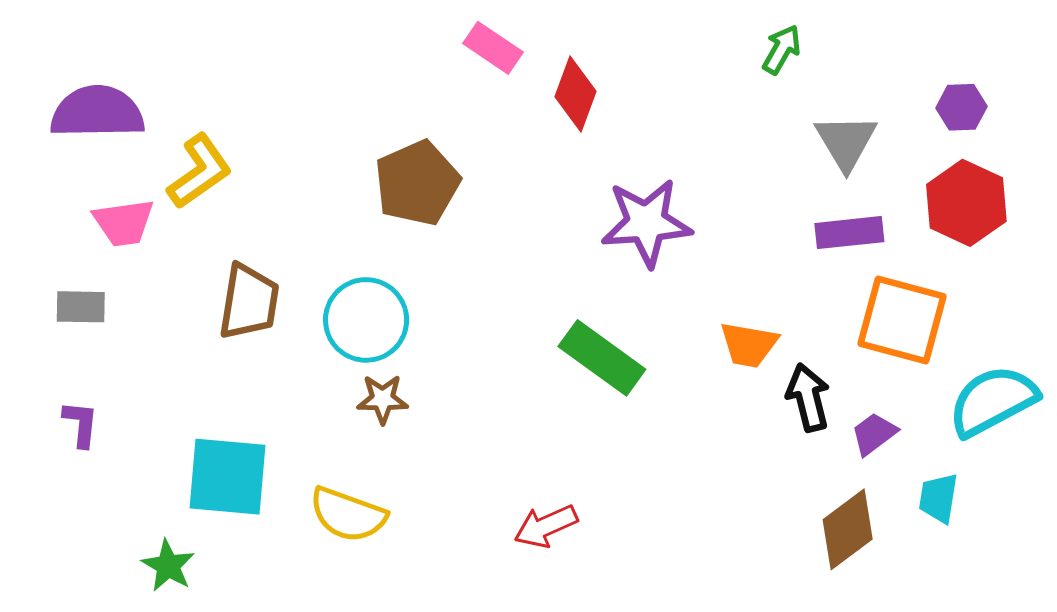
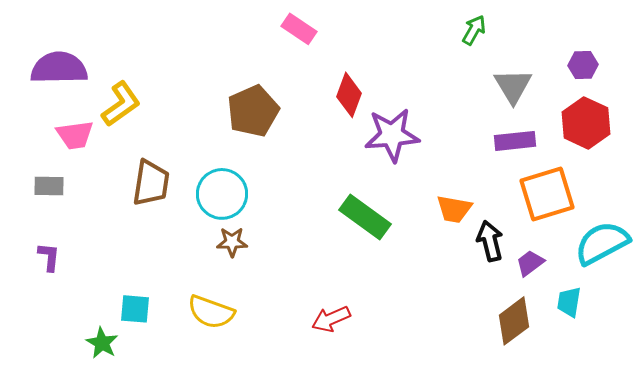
red diamond: (576, 94) -> (349, 95), moved
orange square: (902, 320) -> (547, 194), turned -32
cyan square: (228, 477) -> (135, 309), moved, size x0.6

